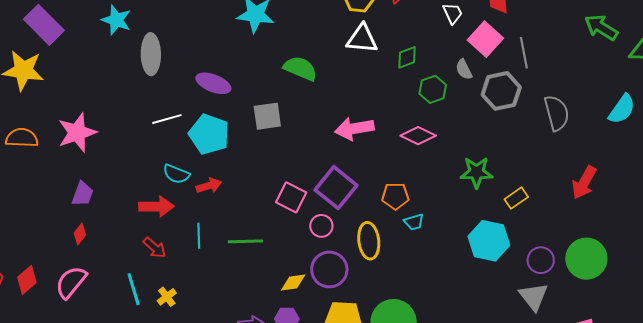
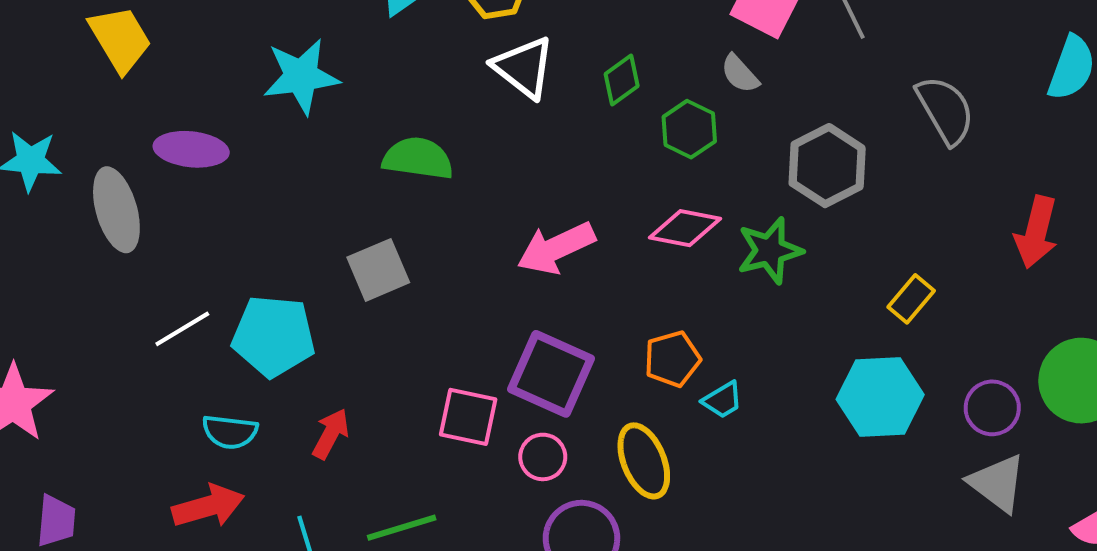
white triangle: (362, 39) -> (524, 67), turned 48
purple ellipse: (213, 83) -> (191, 149), moved
gray hexagon: (501, 91) -> (827, 166), moved
green star: (476, 172) -> (770, 251), moved
red arrow: (209, 186) -> (331, 434), moved, turned -30

